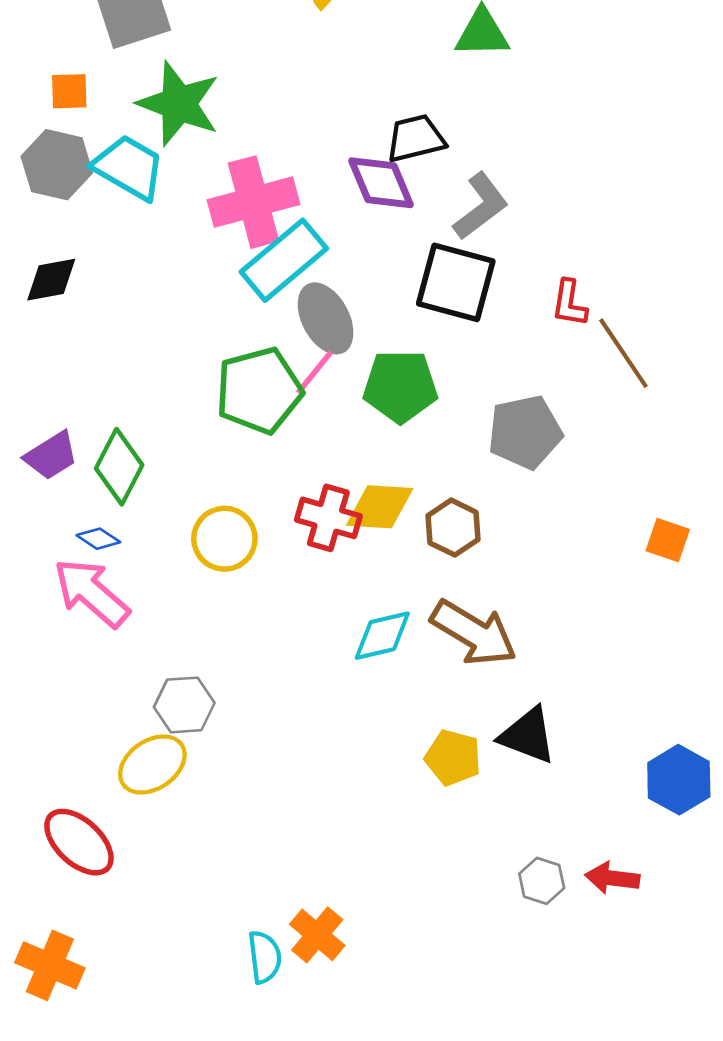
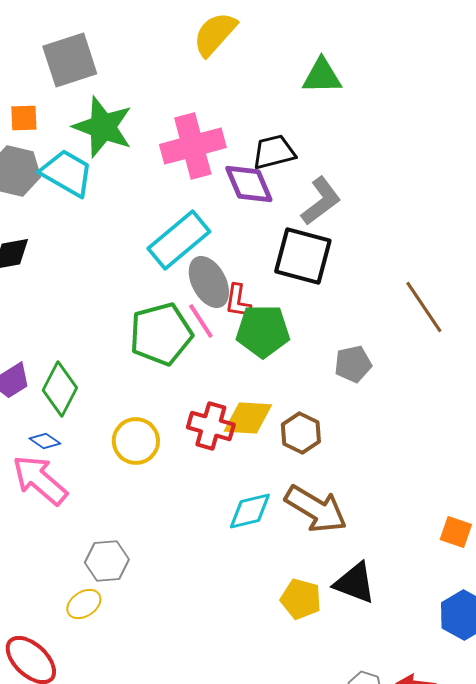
pink cross: (254, 202) -> (193, 146), moved
red L-shape: (569, 303) -> (238, 301), moved
pink line: (314, 372) -> (201, 321), turned -72
gray pentagon: (525, 432) -> (353, 364), size x0.7
orange square: (668, 540) -> (456, 532), moved
yellow ellipse: (152, 764) -> (84, 604), size x0.7

